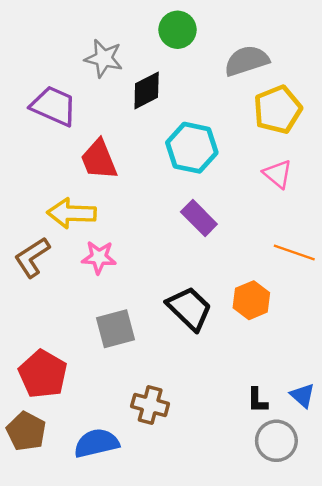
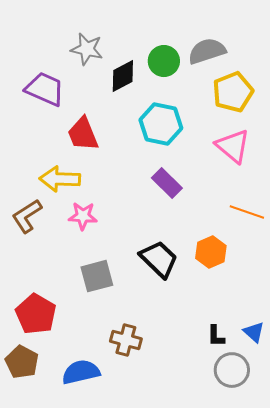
green circle: (178, 30) -> (164, 61), moved
pink triangle: (278, 174) -> (233, 146), size x1.4

